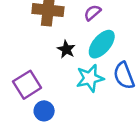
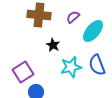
cyan ellipse: (102, 44) -> (93, 31), moved

